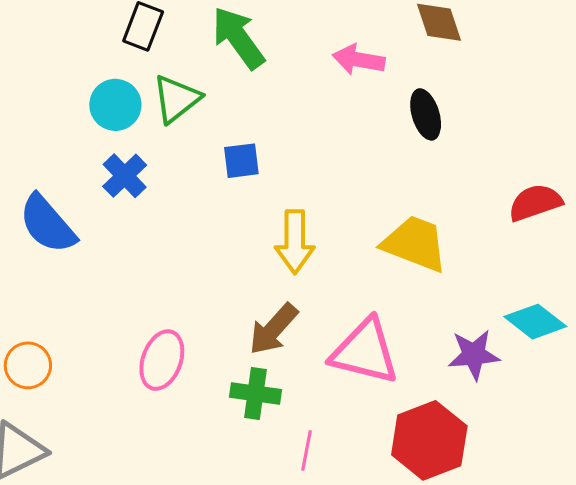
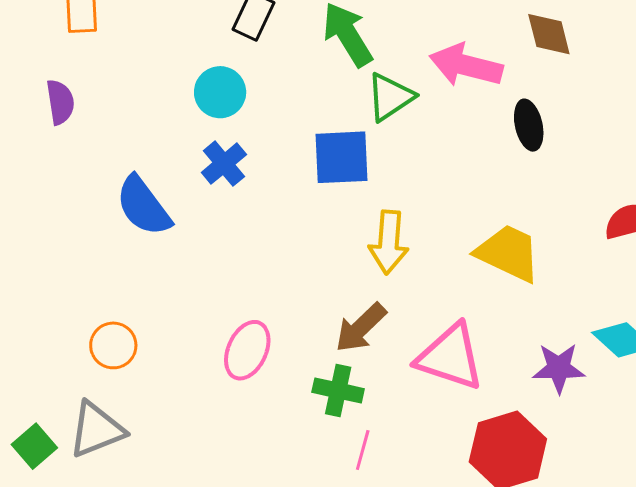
pink arrow: (359, 60) -> (466, 65), size x1.4
green triangle: (176, 99) -> (390, 97), moved
blue square: (241, 161) -> (342, 157), size x1.6
pink line: (306, 451) -> (363, 450), moved

